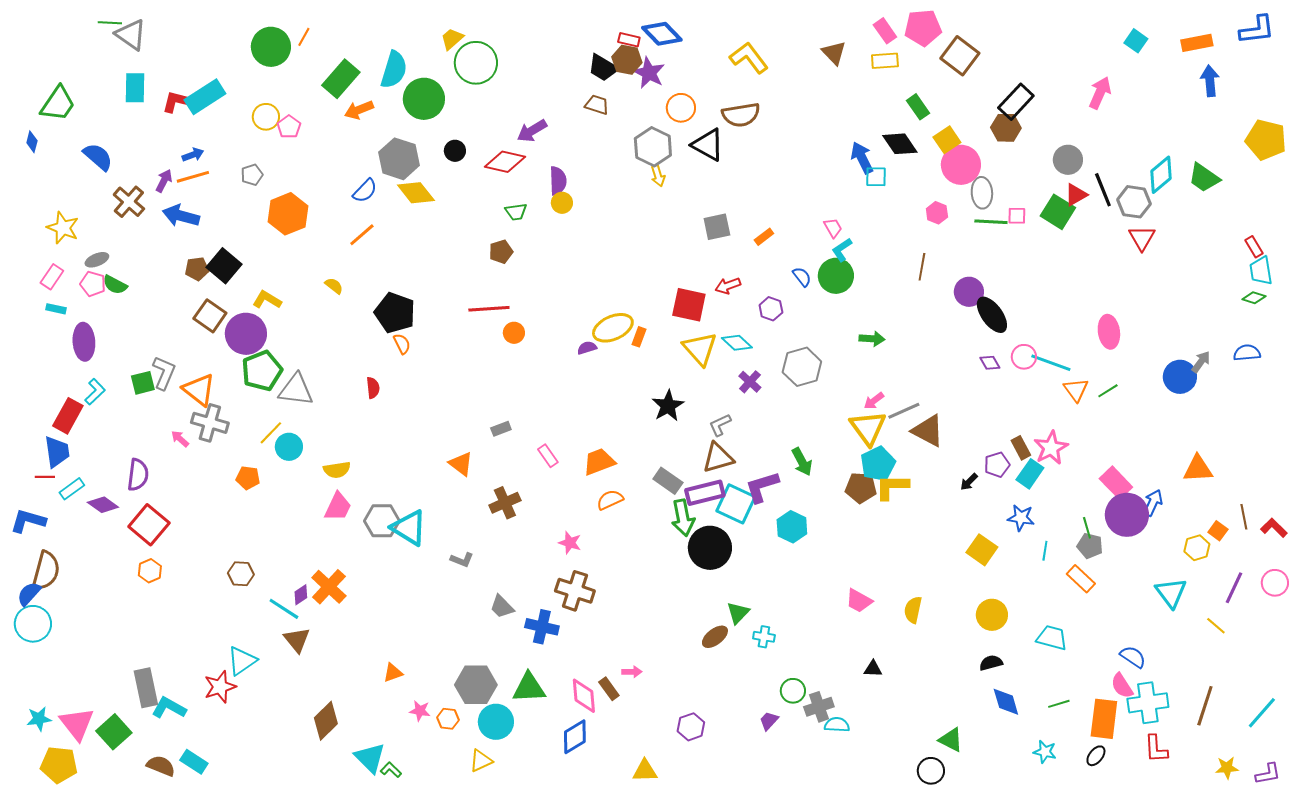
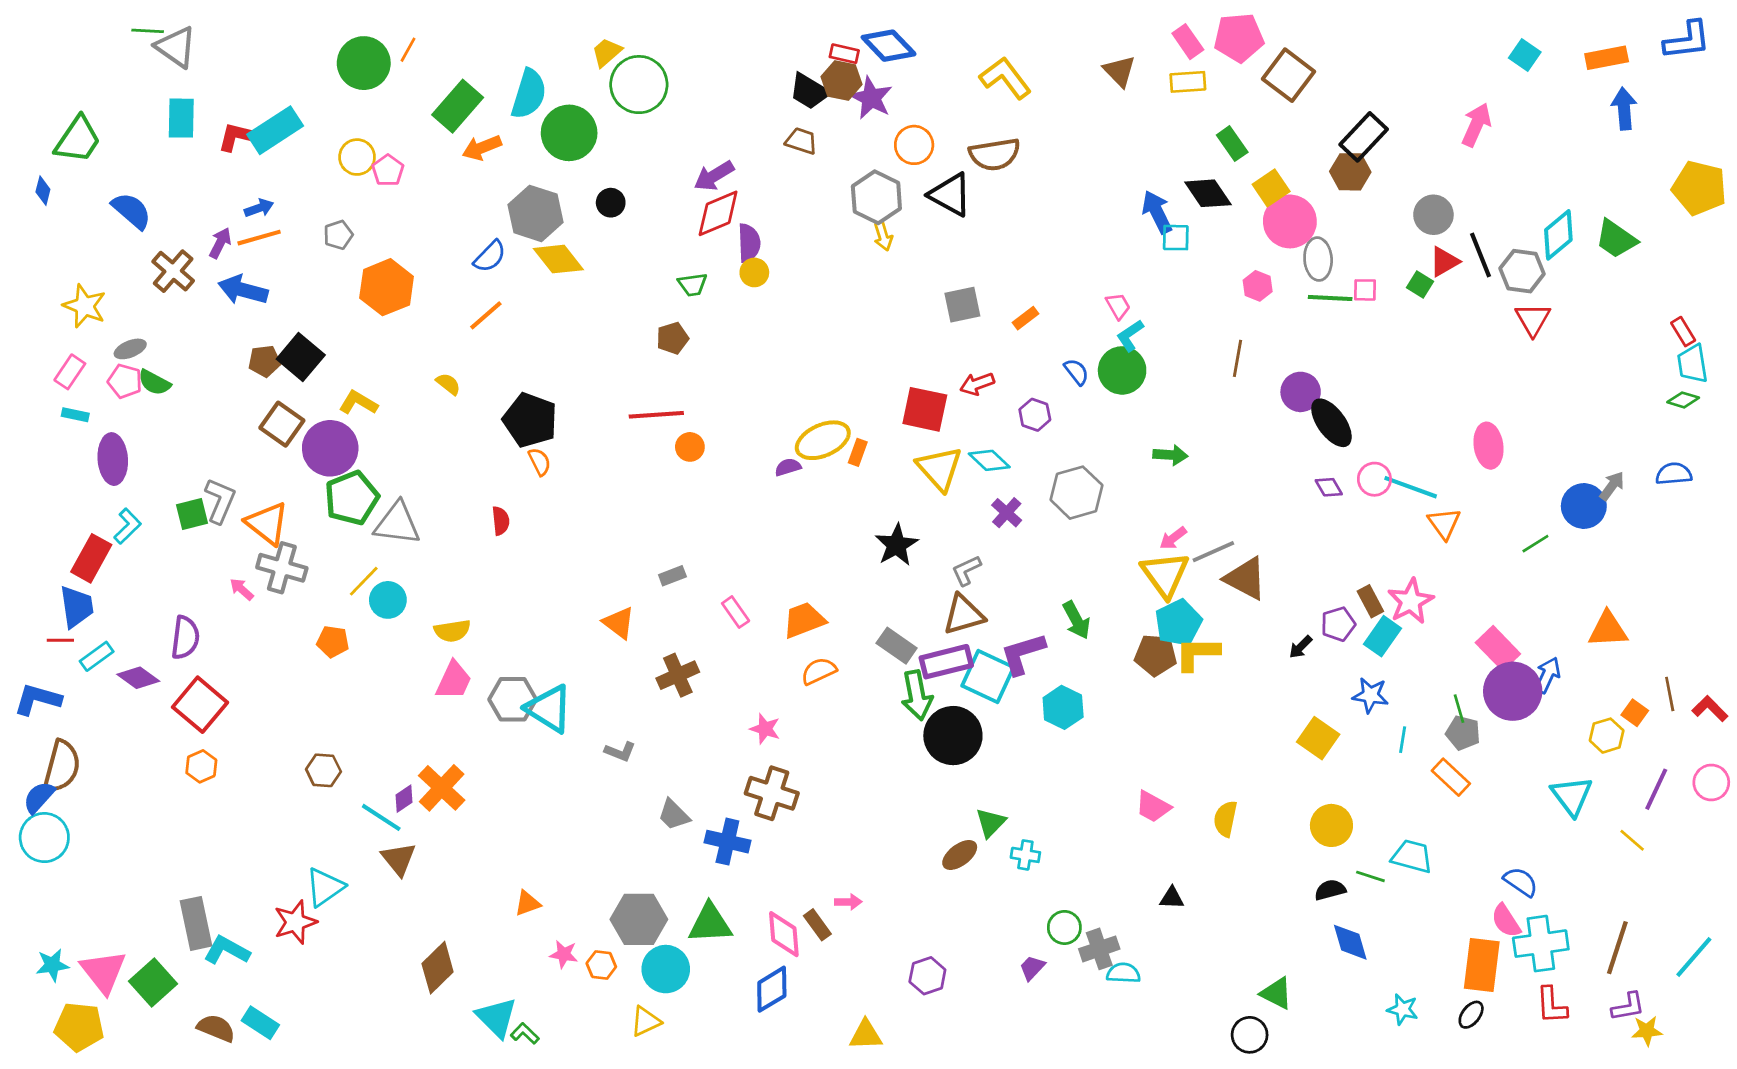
red diamond: (505, 162) -> (718, 213), moved, turned -36
green square: (1058, 212) -> (1420, 285), size x0.6
green line: (1108, 391) -> (1535, 544), moved
green line: (1059, 704) -> (1370, 876), moved, turned 35
purple L-shape: (1268, 774) -> (1628, 1007), moved

